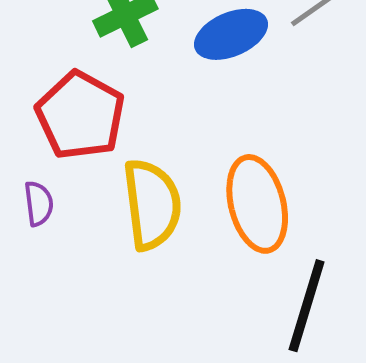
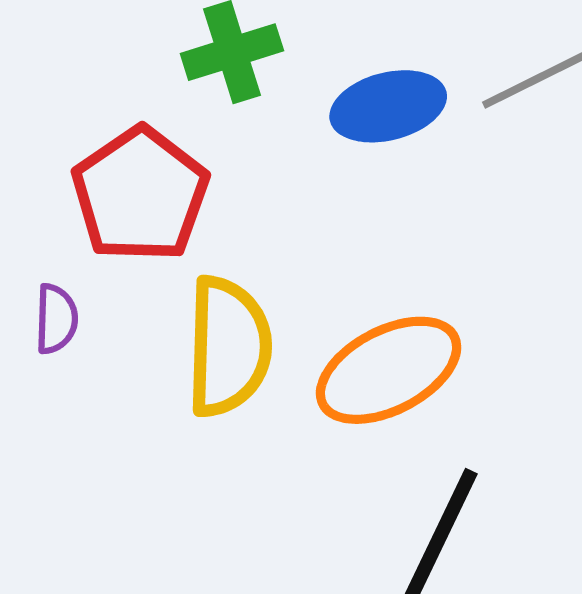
orange ellipse: (257, 204) -> (389, 370), turned 68

